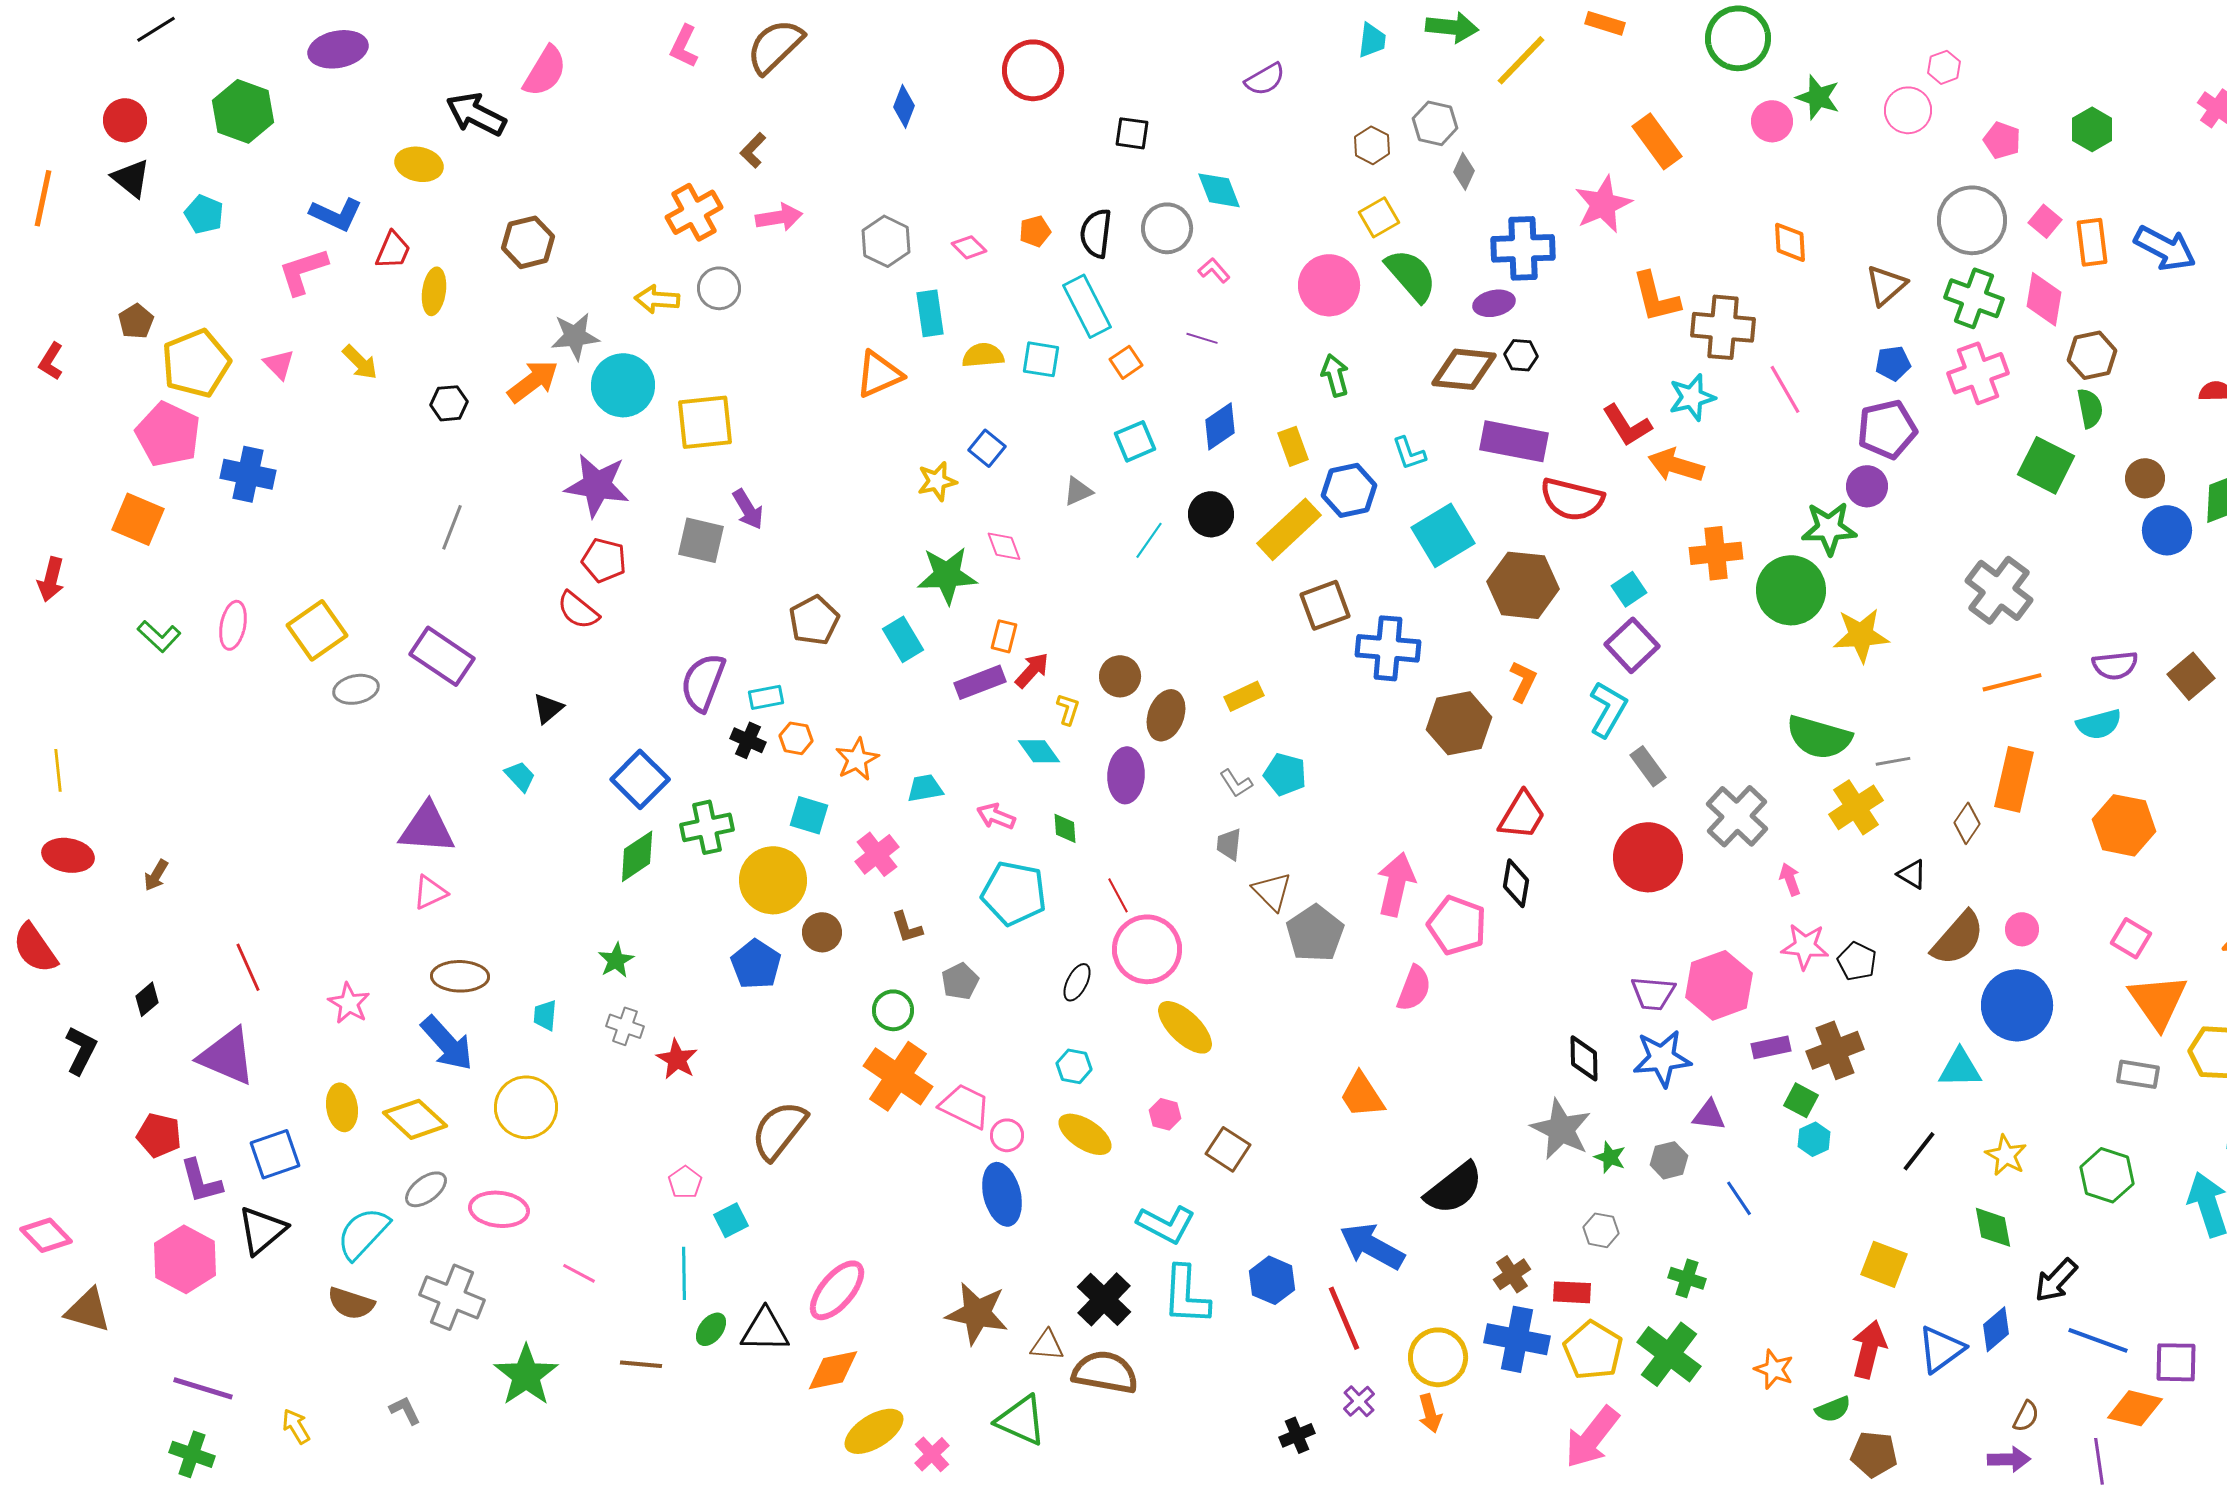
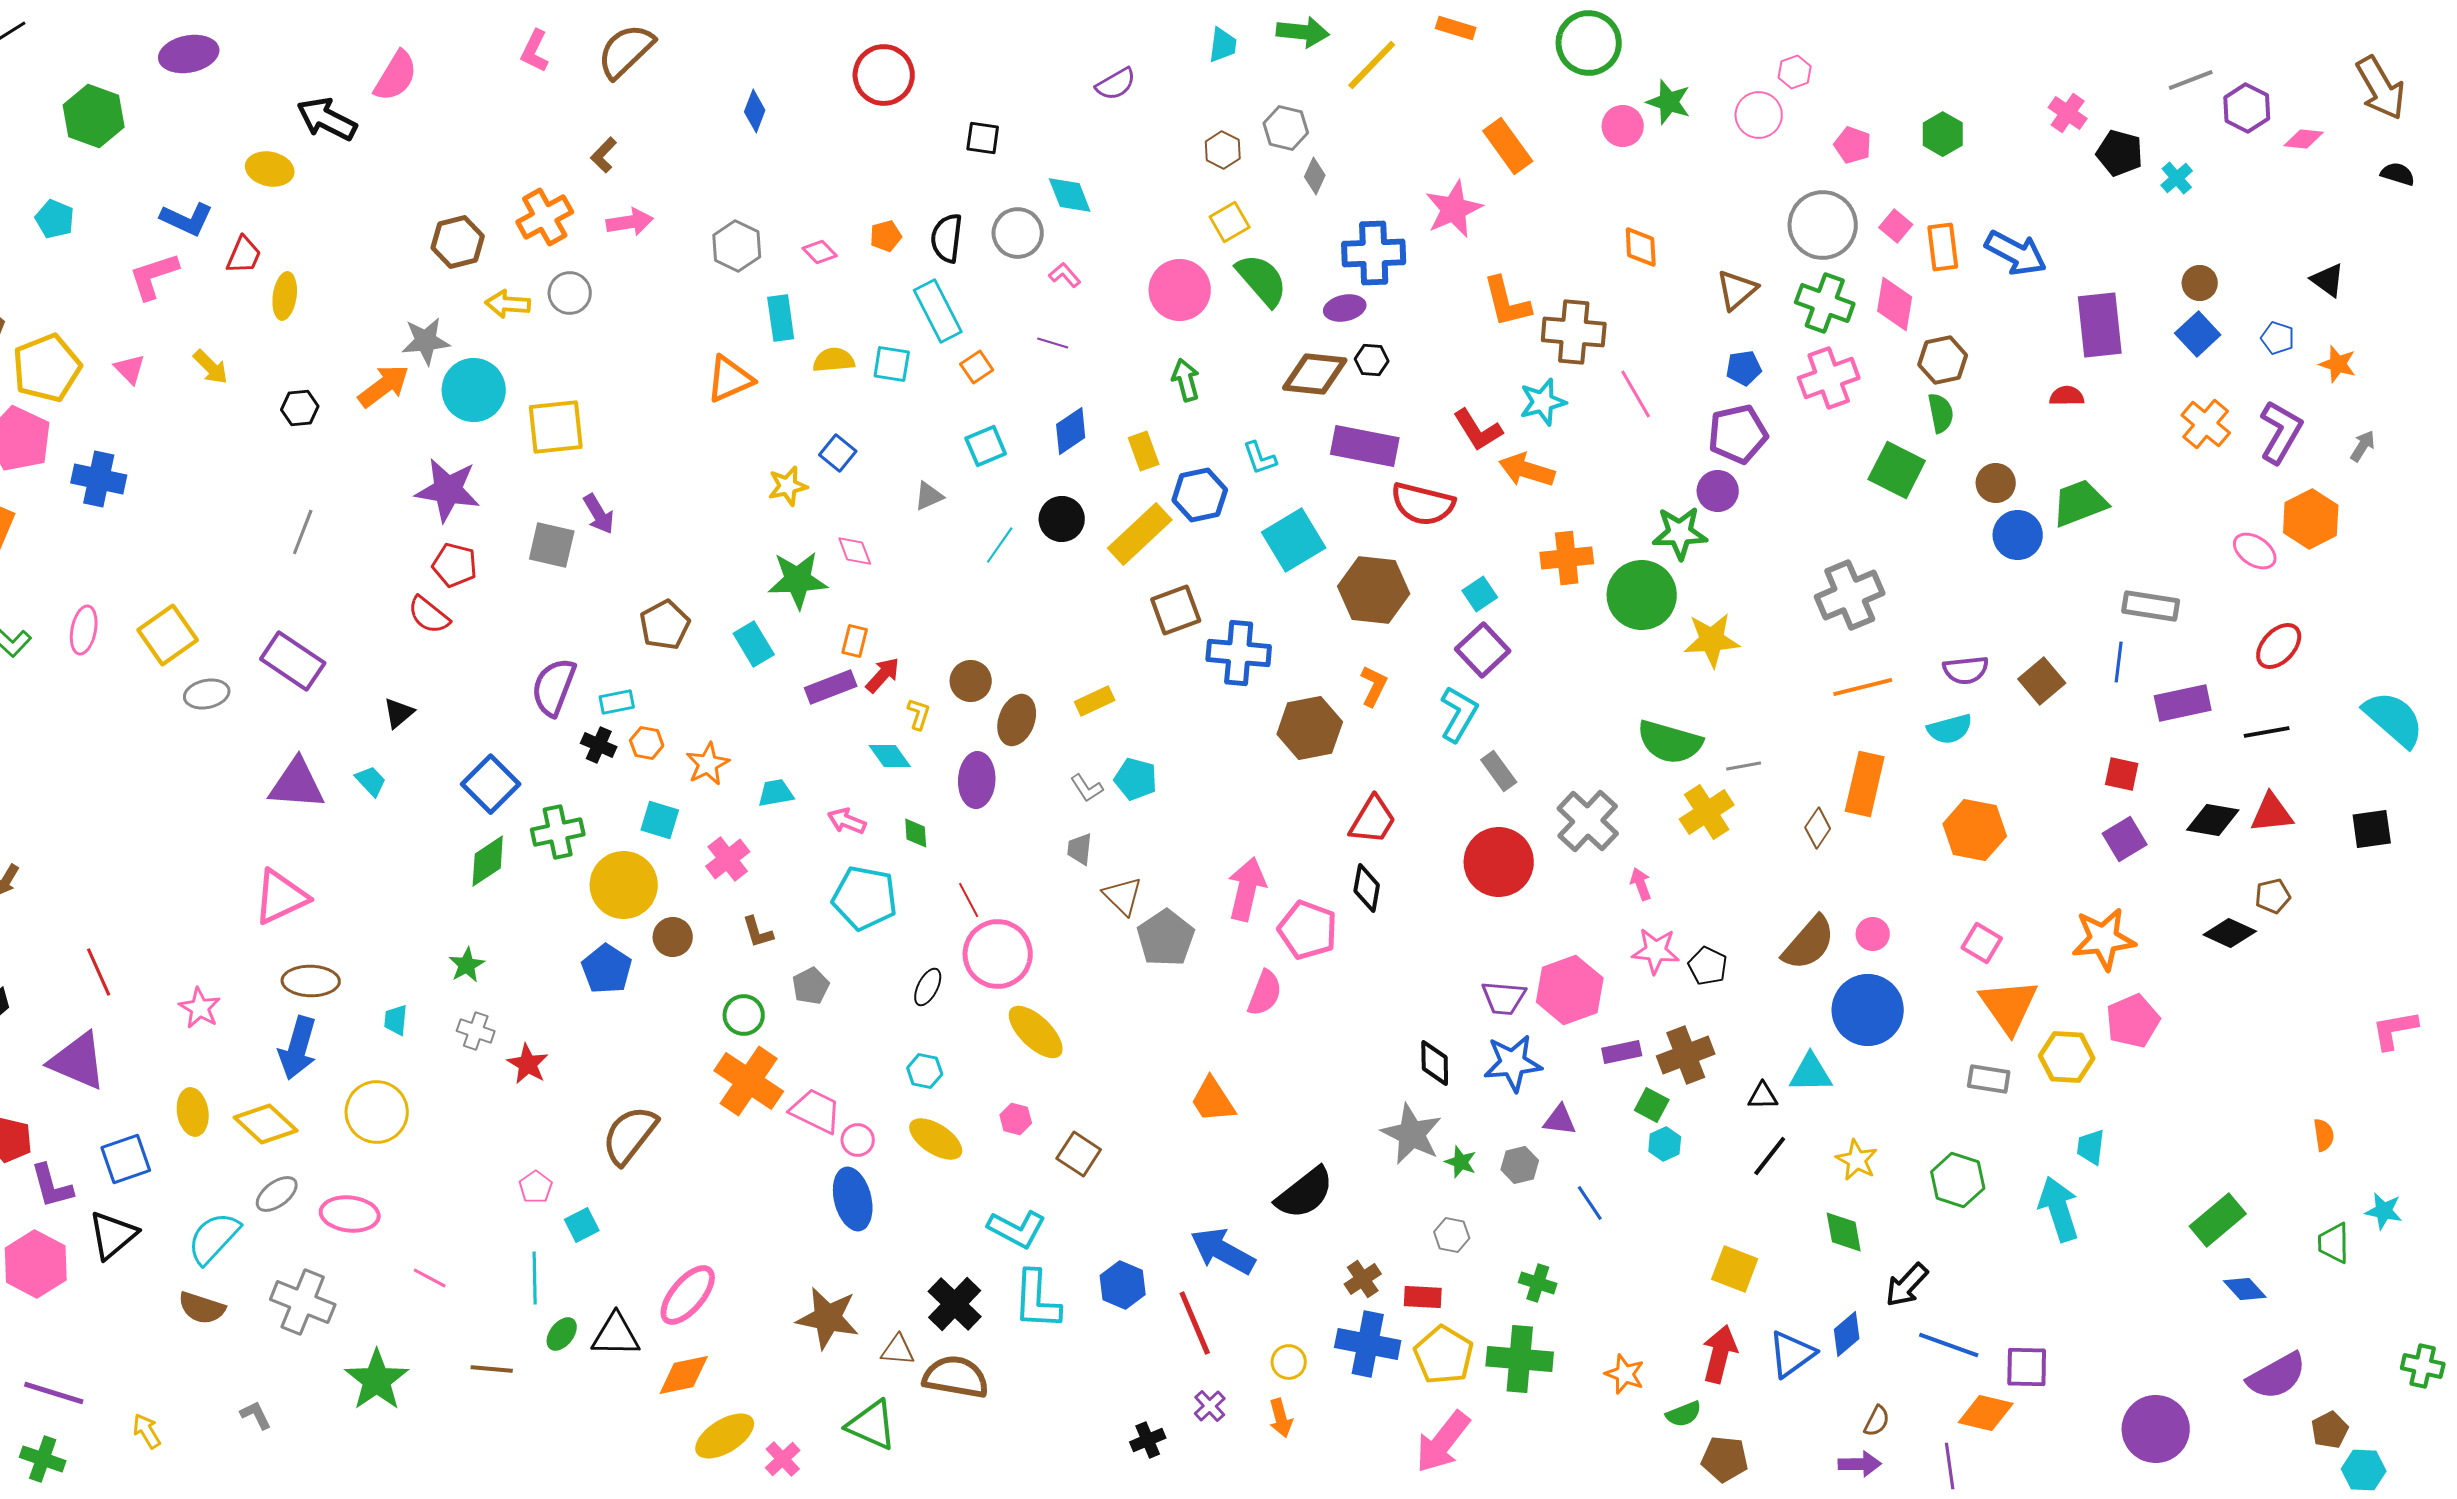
brown hexagon: (528, 242) -> (458, 242), moved
gray cross: (1999, 590) -> (1850, 595), turned 30
purple triangle: (427, 828) -> (297, 784), moved
black triangle: (1912, 874) -> (1763, 1096), moved, turned -32
pink triangle: (430, 892) -> (281, 897), size x1.6
blue arrow: (447, 1043) -> (298, 1048), turned 58
green cross: (1669, 1354) -> (1520, 1359), turned -32
yellow circle: (1438, 1357) -> (1289, 1362), size x0.6

